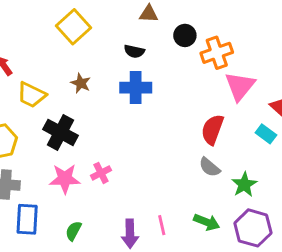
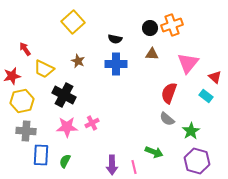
brown triangle: (149, 14) -> (152, 54), moved
orange cross: (217, 53) -> (172, 25), moved
green arrow: (207, 222) -> (154, 152), moved
pink line: (162, 225) -> (134, 167), moved
green semicircle: (73, 231) -> (65, 161), moved

